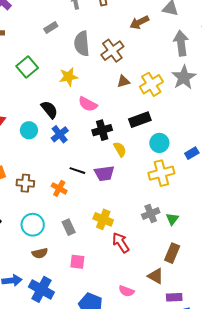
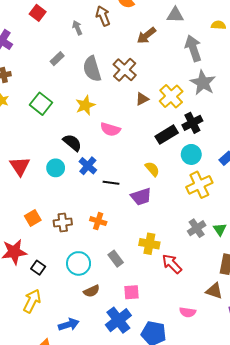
black cross: (102, 130) -> (192, 123), moved
black line: (77, 171) -> (111, 183), moved
blue cross: (41, 289) -> (118, 320), moved, turned 35

